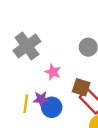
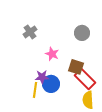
gray cross: (27, 46) -> (30, 32), size x0.6
yellow line: (26, 104) -> (35, 90), moved

